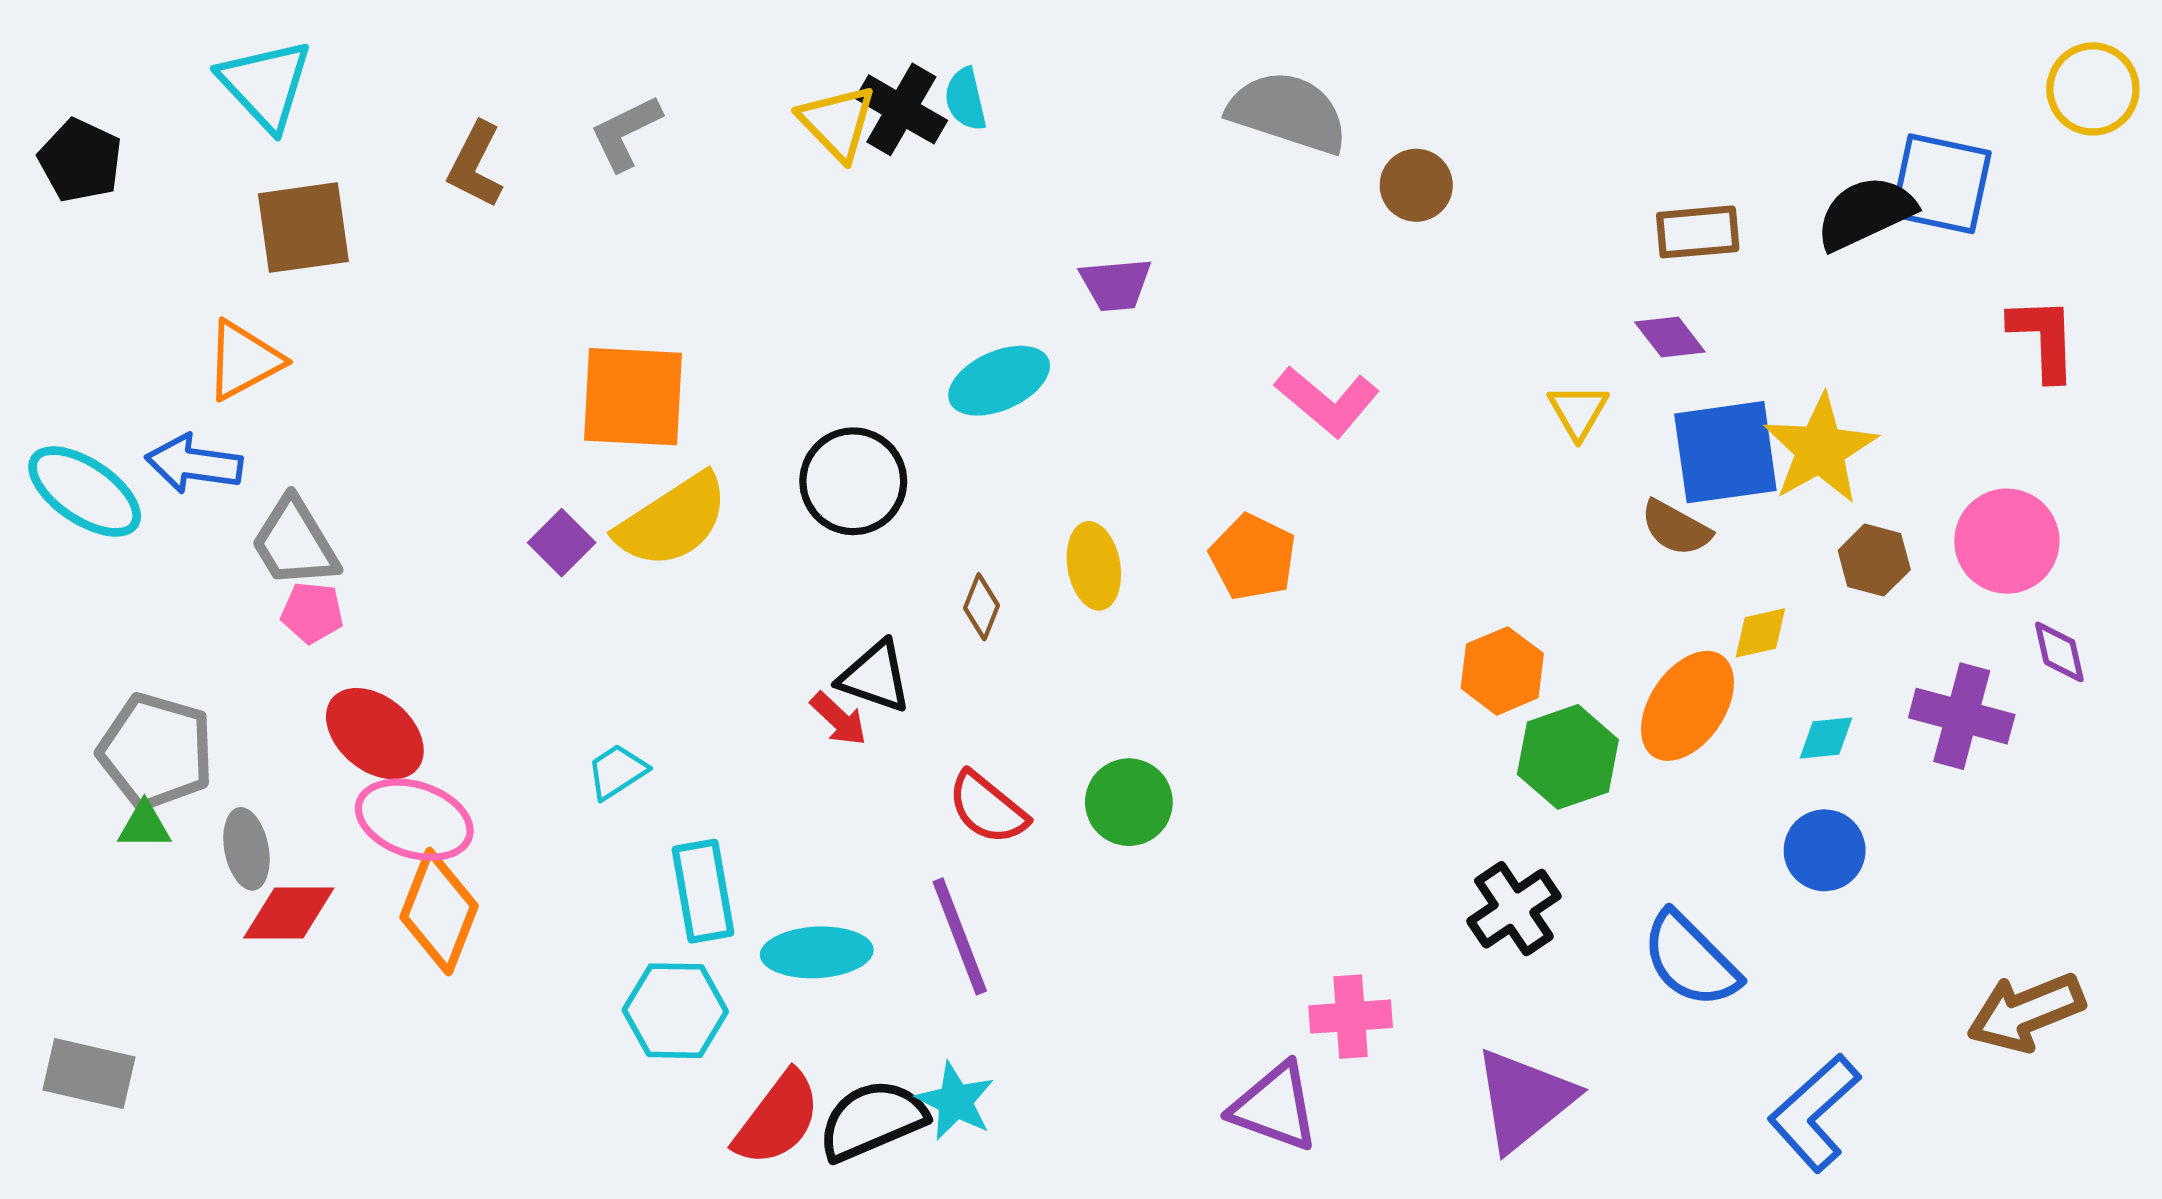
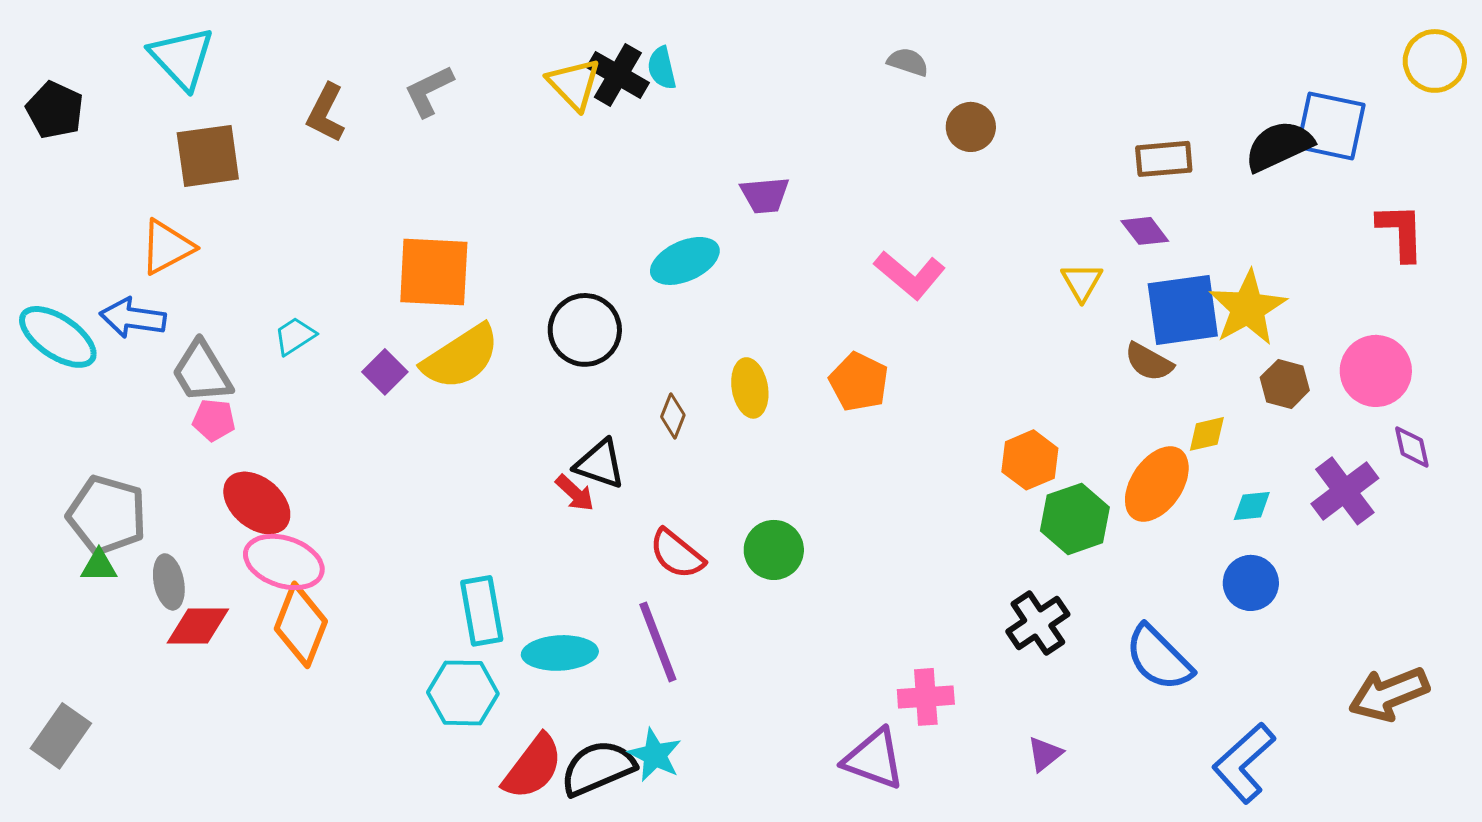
gray semicircle: (1288, 112) -> (908, 62), moved, size x0.5
purple cross: (1962, 716) -> (1345, 491), turned 38
cyan trapezoid: (617, 772) -> (295, 336), moved
gray rectangle: (89, 1073) -> (61, 736), turned -68
purple triangle: (1524, 1100) -> (1045, 754), size x0.5

